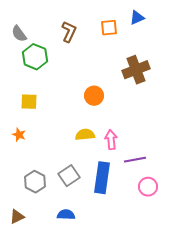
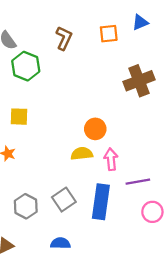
orange circle: (94, 96) -> (95, 129), moved

